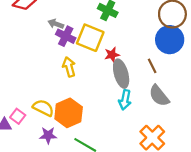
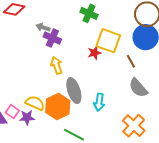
yellow square: (90, 38) -> (108, 41), moved
gray ellipse: (121, 74) -> (74, 91), moved
cyan arrow: (125, 100) -> (99, 102), moved
purple star: (48, 135) -> (27, 118), moved

